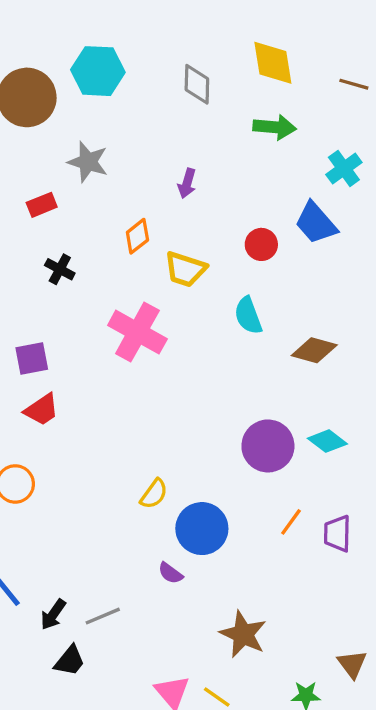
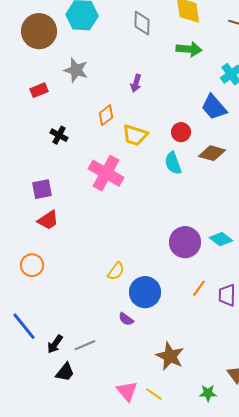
red rectangle: (42, 205) -> (39, 90), moved
red circle: (261, 244) -> (181, 132), moved
brown diamond: (314, 350) -> (212, 153), moved

